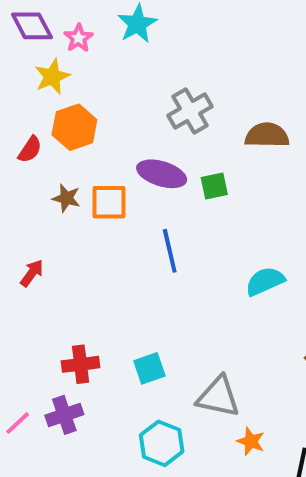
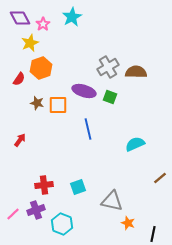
gray cross: (190, 111) -> (108, 67), moved
green square: (214, 186) -> (110, 97), turned 32
cyan hexagon: (162, 443) -> (62, 224), moved

